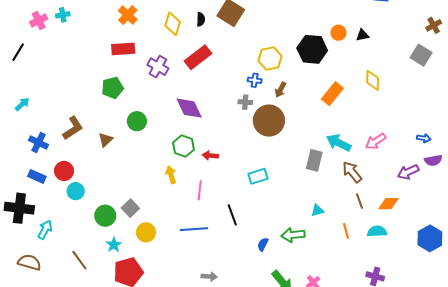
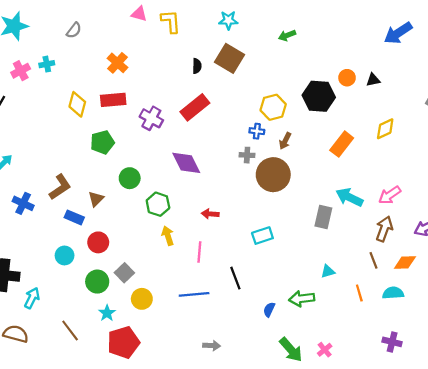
yellow diamond: (173, 24) -> (77, 104), moved
yellow diamond: (373, 80) -> (385, 129), turned 65
green hexagon: (183, 146) -> (158, 204), moved
red circle: (64, 171) -> (98, 242), moved
brown arrow: (352, 172) -> (384, 229), moved, turned 60
blue rectangle: (37, 176) -> (74, 217), moved

